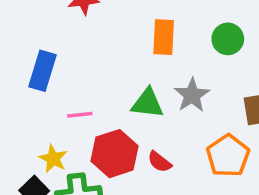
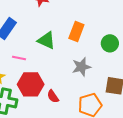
green triangle: (148, 103) -> (46, 40), moved

